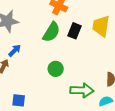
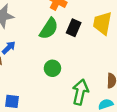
green arrow: (82, 90) -> (80, 92), turned -80

